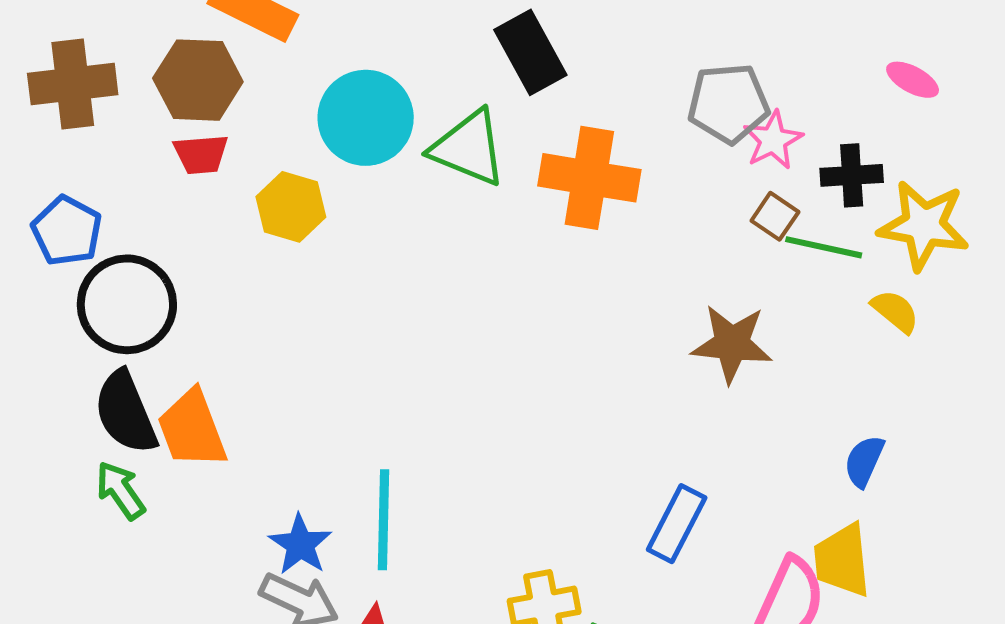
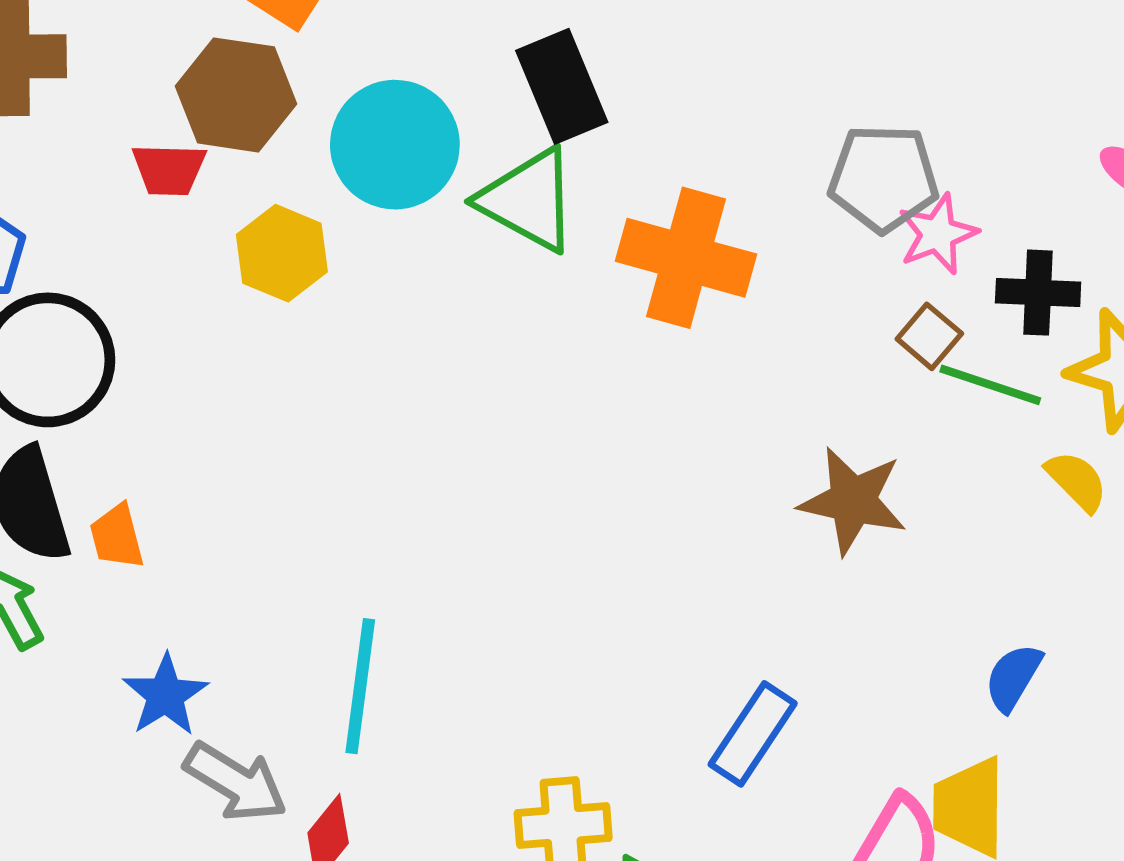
black rectangle: (530, 52) -> (562, 86), moved
brown hexagon: (198, 80) -> (236, 95), moved
orange trapezoid: (192, 429) -> (117, 537), size x0.6
blue star: (300, 545) -> (165, 695), moved

